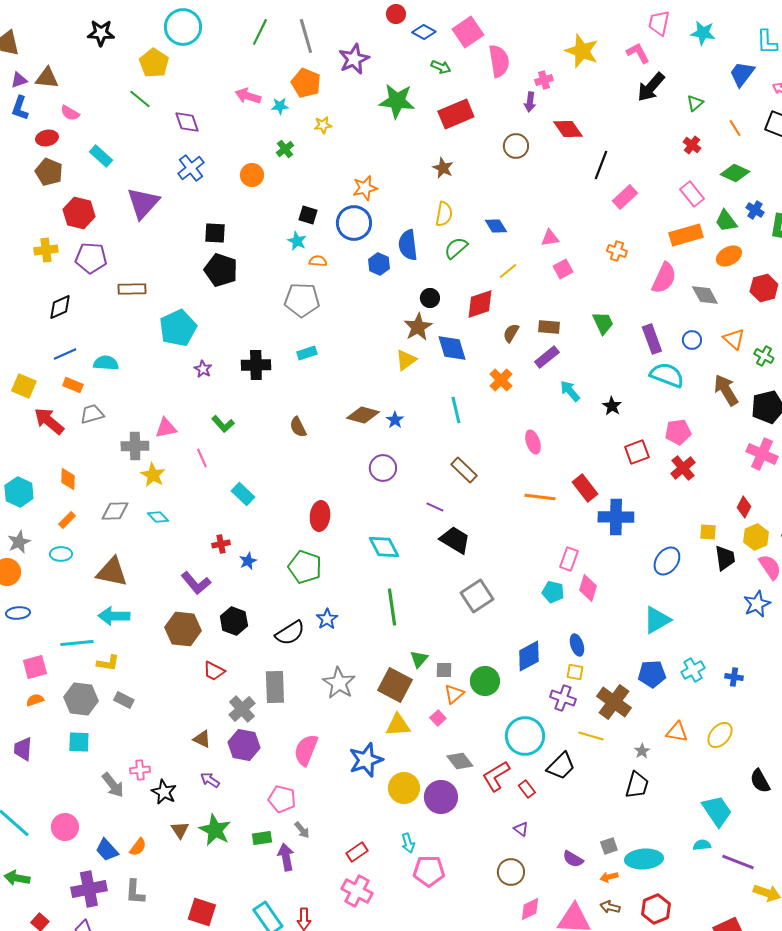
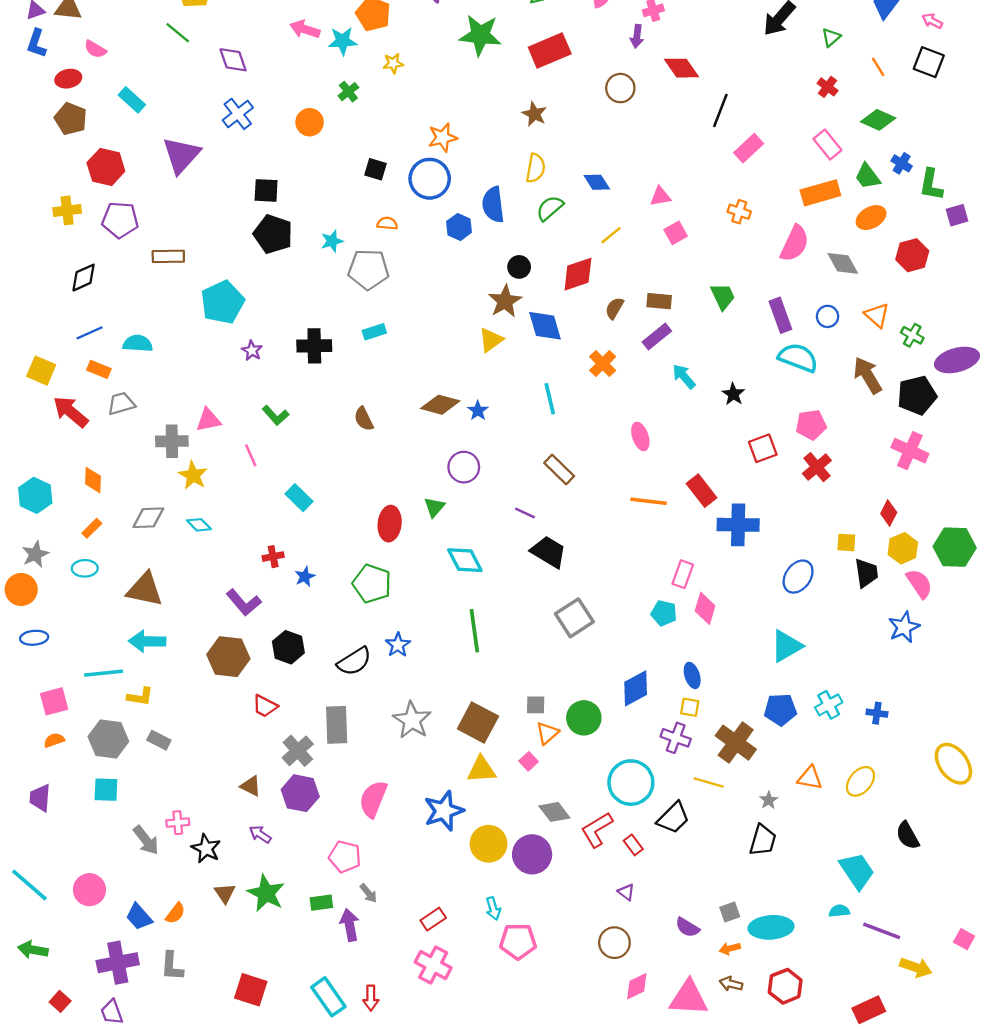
cyan star: (280, 106) -> (343, 41), size x1.4
cyan star: (297, 241) -> (332, 241), moved, turned 30
green triangle: (419, 659) -> (434, 507), moved

